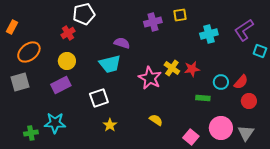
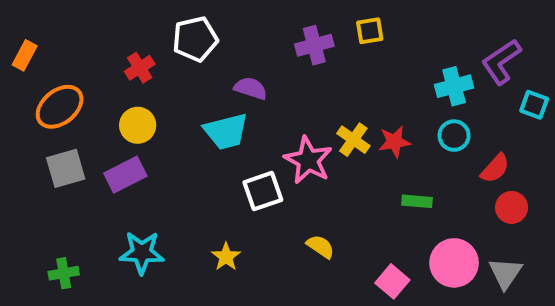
white pentagon: (84, 14) -> (195, 39), moved
cyan cross: (209, 34) -> (454, 86), moved
gray square: (20, 82) -> (66, 168), moved
cyan circle: (221, 82) -> (454, 136), moved
white square: (99, 98) -> (263, 191), moved
cyan star: (55, 123) -> (142, 253), moved

